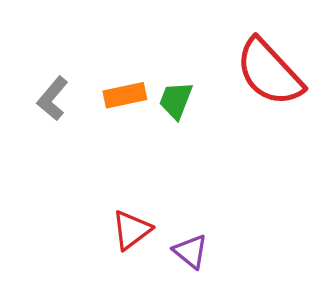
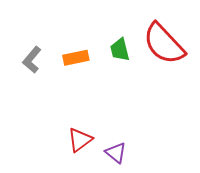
green trapezoid: (176, 100) -> (120, 50), moved, turned -35

